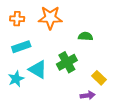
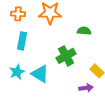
cyan rectangle: (21, 47) -> (22, 41), turned -60
cyan triangle: (38, 69) -> (40, 74), moved

